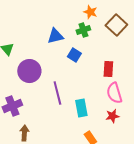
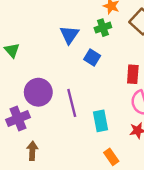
blue triangle: (55, 36) -> (69, 35), turned -42
purple circle: (29, 71) -> (38, 92), moved

